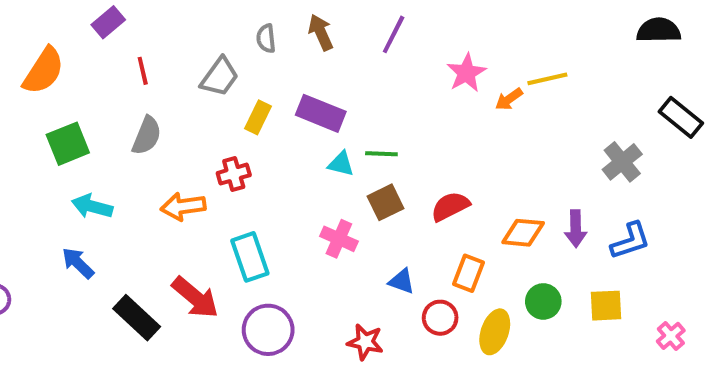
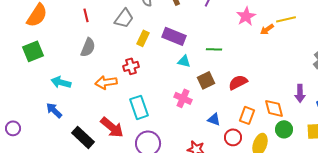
green square: (68, 144) -> (33, 51), moved
green line: (381, 154) -> (214, 49), moved
orange diamond: (523, 233) -> (274, 108), moved, turned 70

